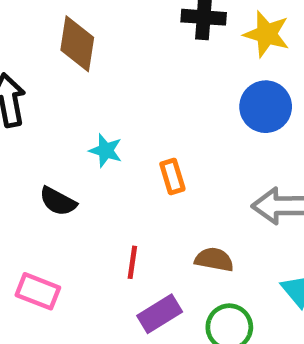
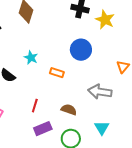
blue circle: (266, 107) -> (81, 50), moved
orange rectangle: (172, 177) -> (57, 73), turned -64

